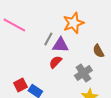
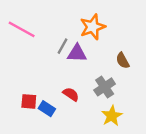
red semicircle: (55, 62) -> (71, 94), moved, turned 80
red square: (20, 85) -> (29, 101), turned 32

